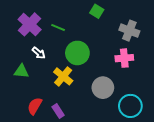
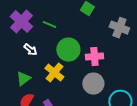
pink cross: (124, 58) -> (94, 57), moved
green triangle: (21, 71) -> (23, 79), moved, turned -42

